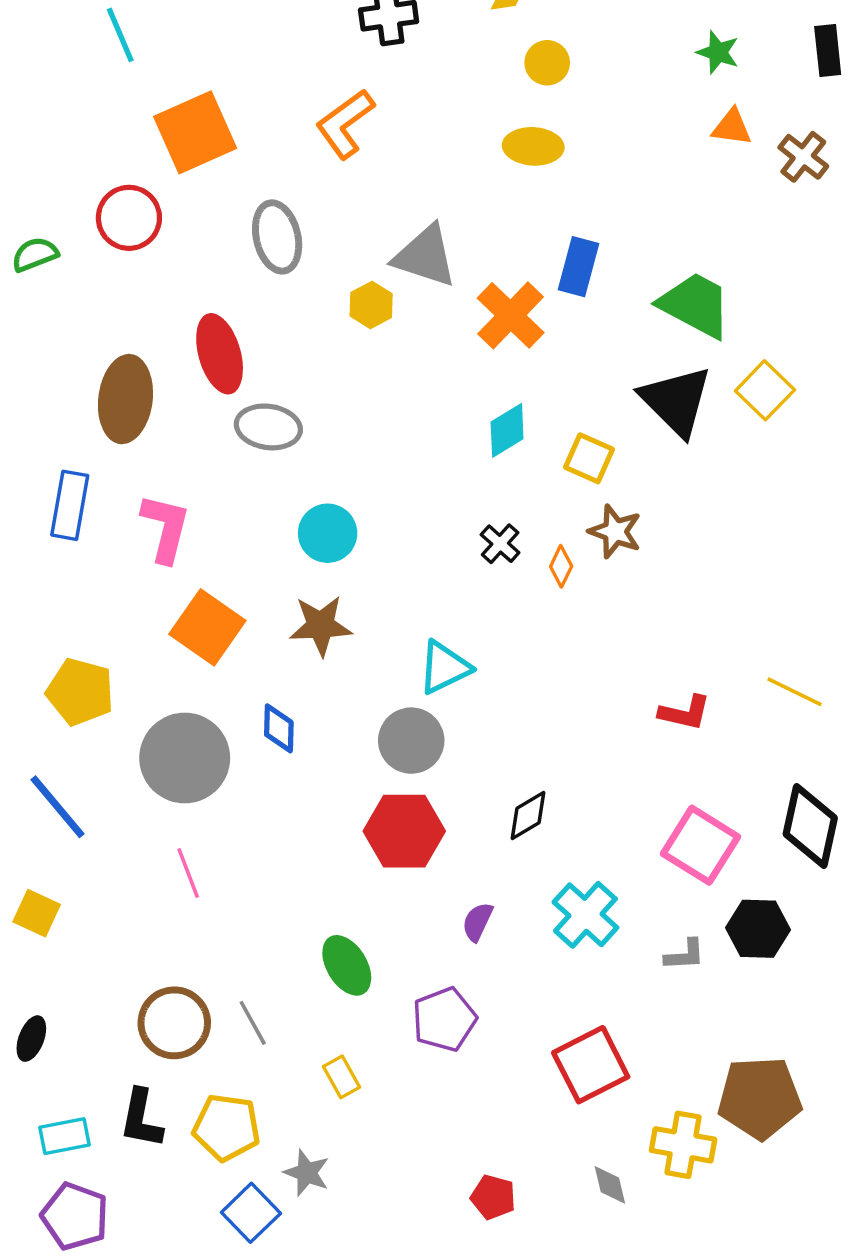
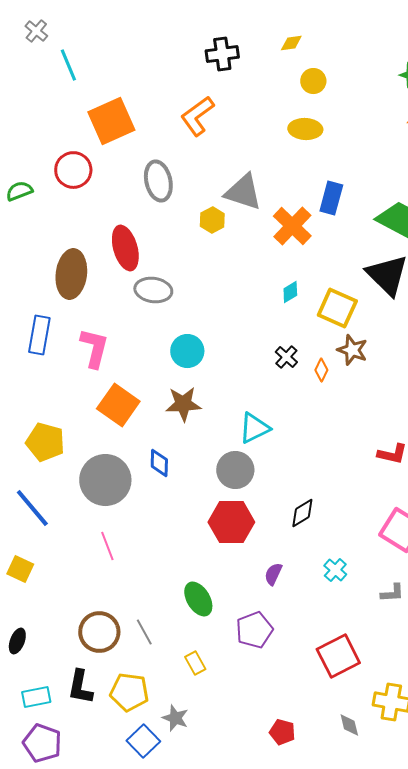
cyan diamond: (507, 430) -> (290, 292), size x0.7
yellow square: (589, 458) -> (337, 308), size x1.4
cyan cross: (585, 915) -> (335, 570), size x0.6

